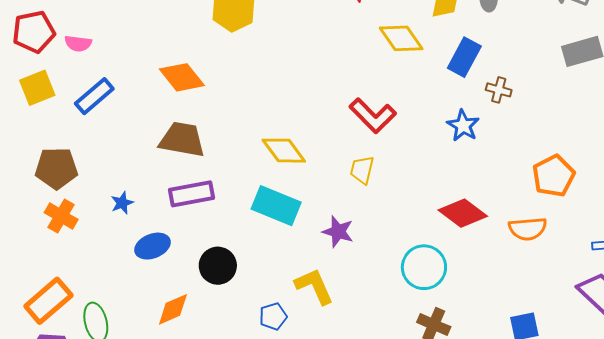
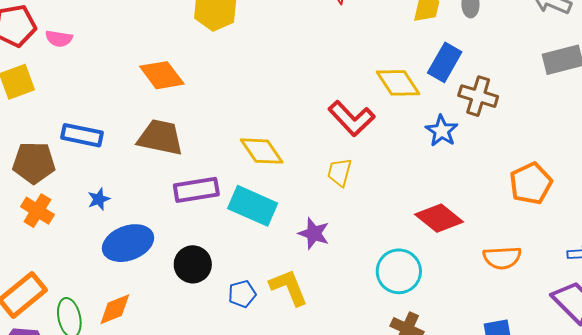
yellow diamond: (401, 38) -> (398, 83), moved
brown cross: (499, 90) -> (478, 96), size x1.5
blue rectangle: (94, 96) -> (82, 135), moved, turned 51
purple rectangle: (192, 194) -> (196, 190), moved
orange semicircle: (528, 229) -> (502, 258), moved
blue ellipse: (153, 246) -> (128, 243), size x1.4
orange diamond: (173, 309) -> (115, 309), moved
blue pentagon: (273, 316) -> (242, 294), moved

